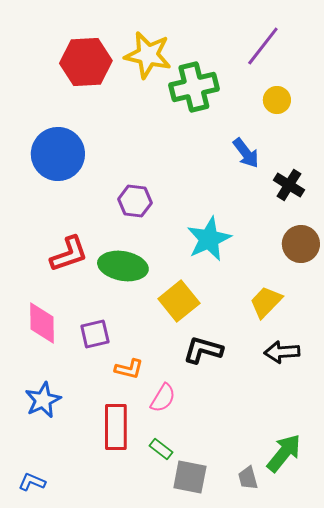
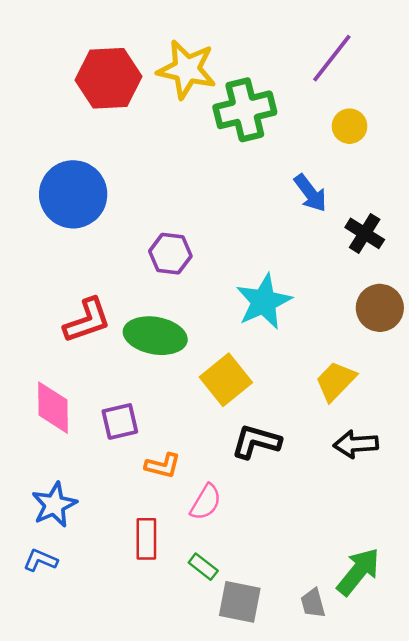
red rectangle: (116, 427) -> (146, 539), size x0.7
blue L-shape: (32, 482) -> (40, 560), moved

